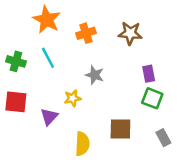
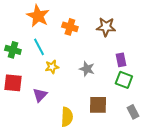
orange cross: (86, 33) -> (70, 27), turned 35
gray star: (95, 75) -> (87, 69), moved
yellow star: (72, 98) -> (52, 67), moved

